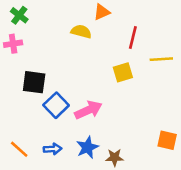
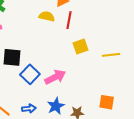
red line: (133, 37) -> (69, 20), moved
yellow line: (161, 59) -> (111, 55), moved
orange square: (167, 140) -> (107, 102), moved

